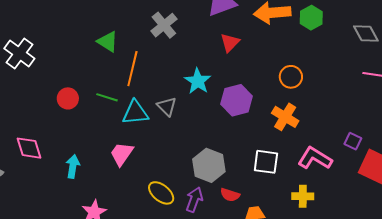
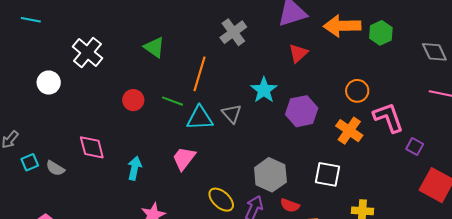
green triangle: (108, 42) -> (154, 47), moved
purple square: (353, 141) -> (415, 147), moved
pink L-shape: (315, 158) -> (388, 118), moved, turned 36

